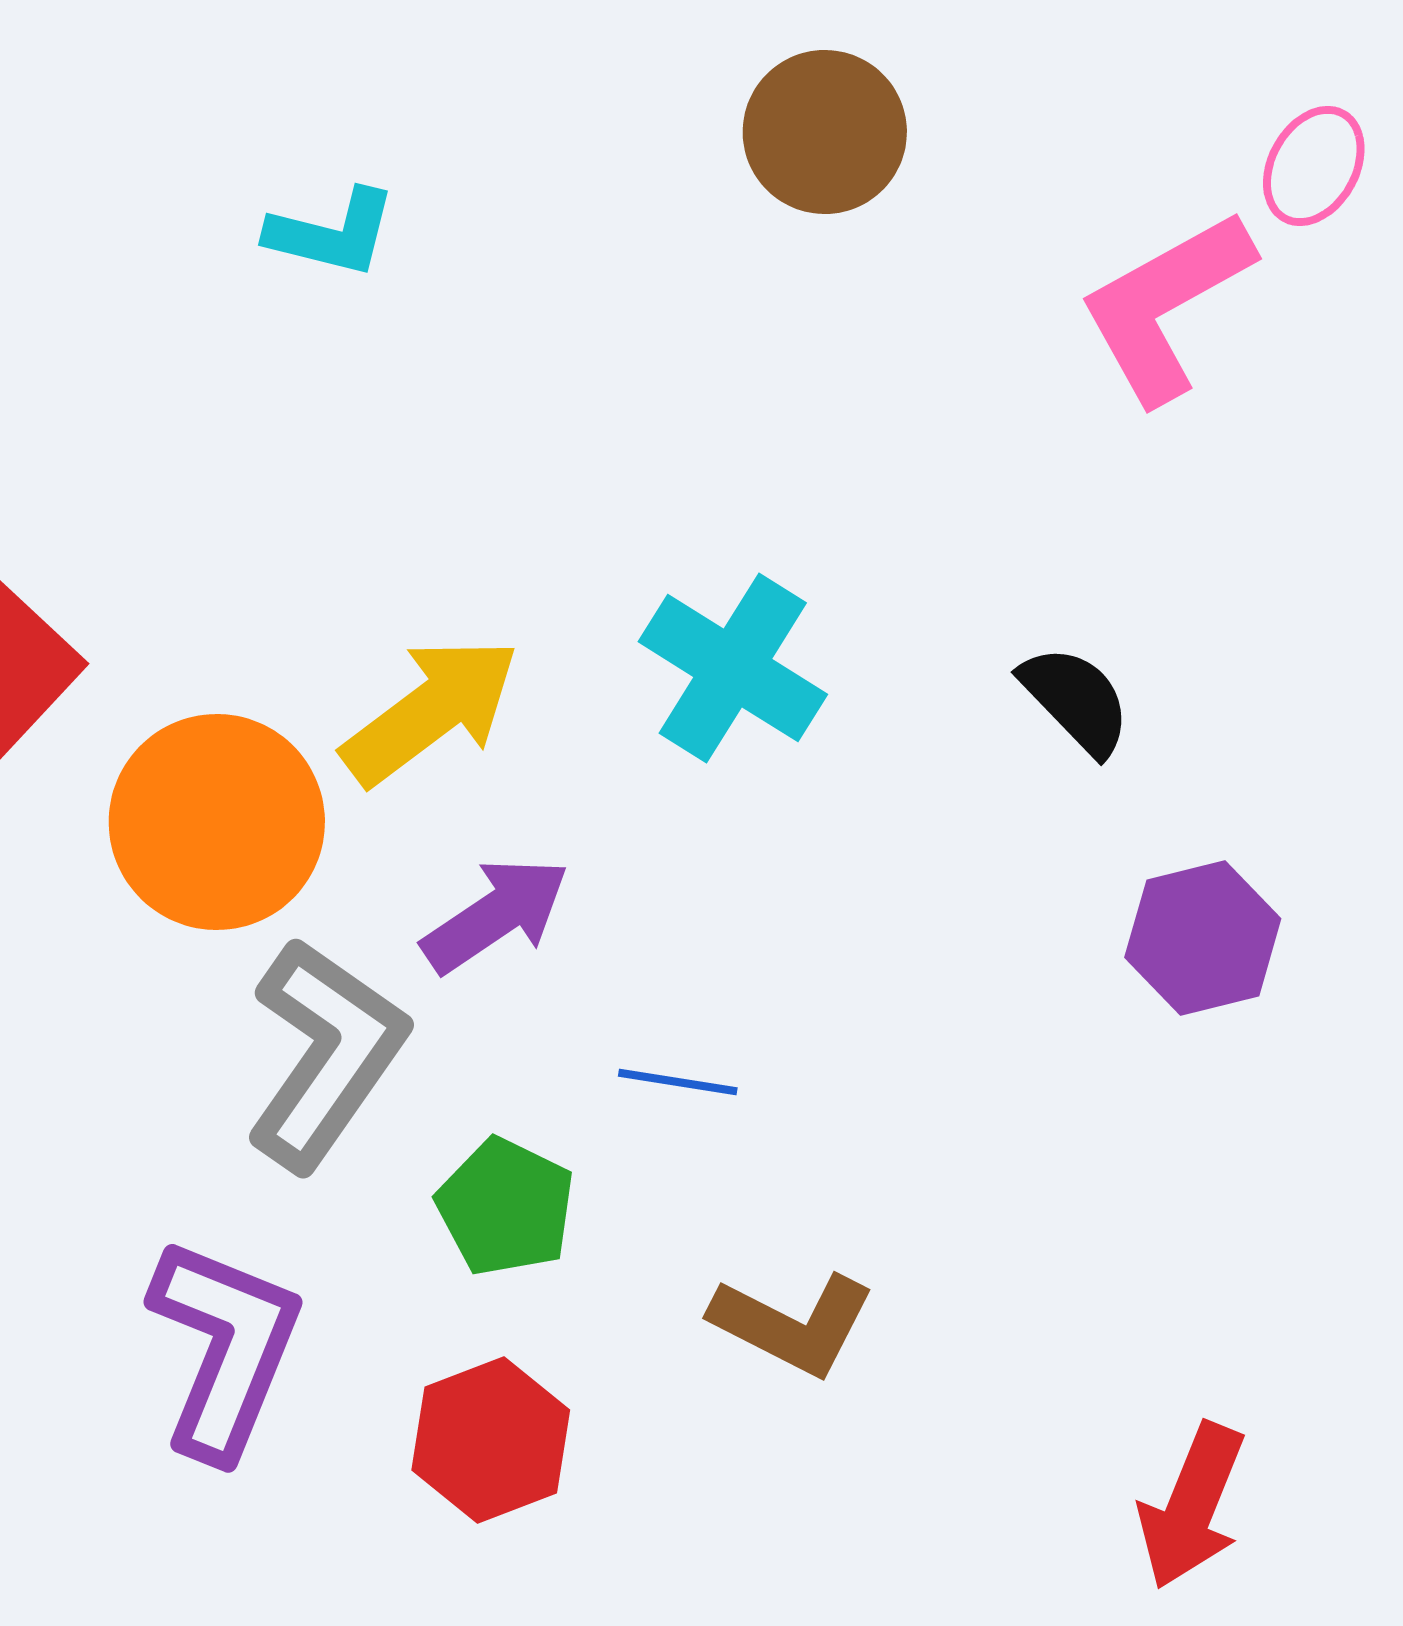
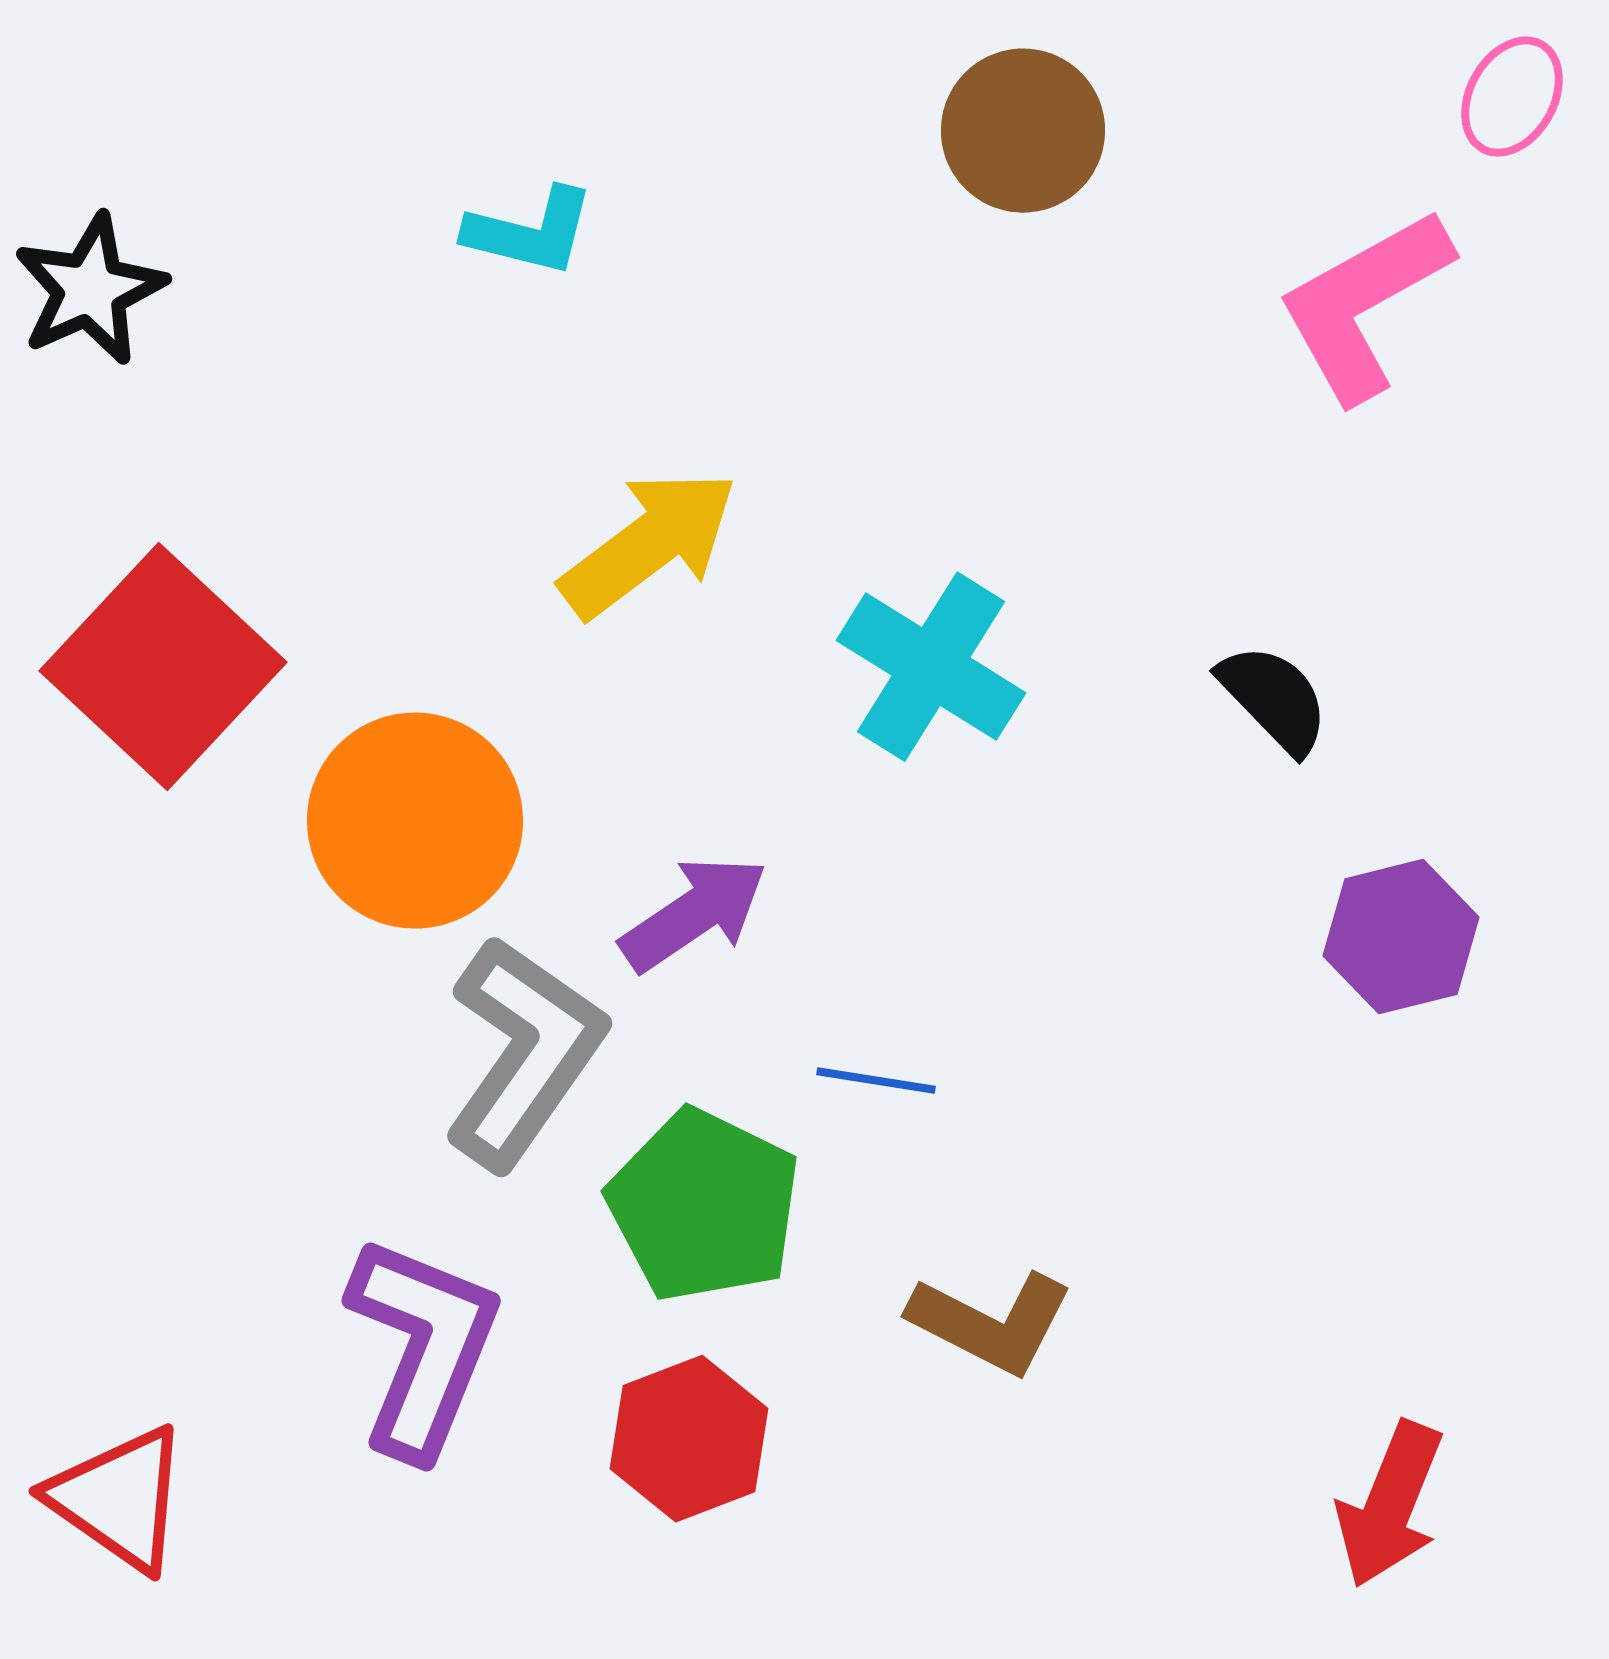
pink ellipse: (1314, 166) -> (1512, 97), moved
yellow arrow: (431, 711) -> (649, 544), moved
green pentagon: (506, 1207) -> (704, 1206), size x1.4

